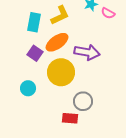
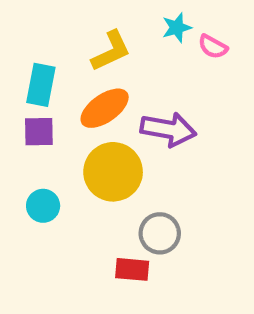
cyan rectangle: (34, 22) -> (41, 85), moved
purple square: (35, 53) -> (39, 132), moved, turned -35

